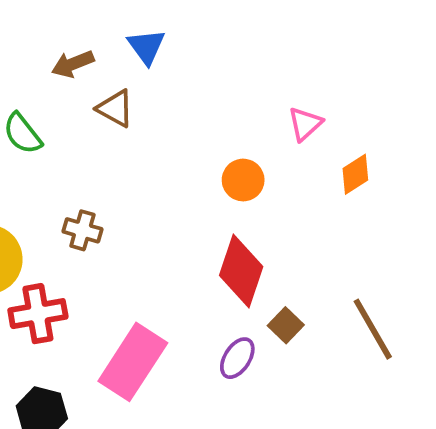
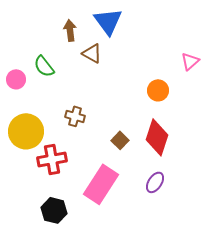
blue triangle: (146, 46) -> (108, 21), size x1.4
brown arrow: (73, 64) -> (70, 30), turned 105
brown square: (286, 325) -> (120, 140), moved

